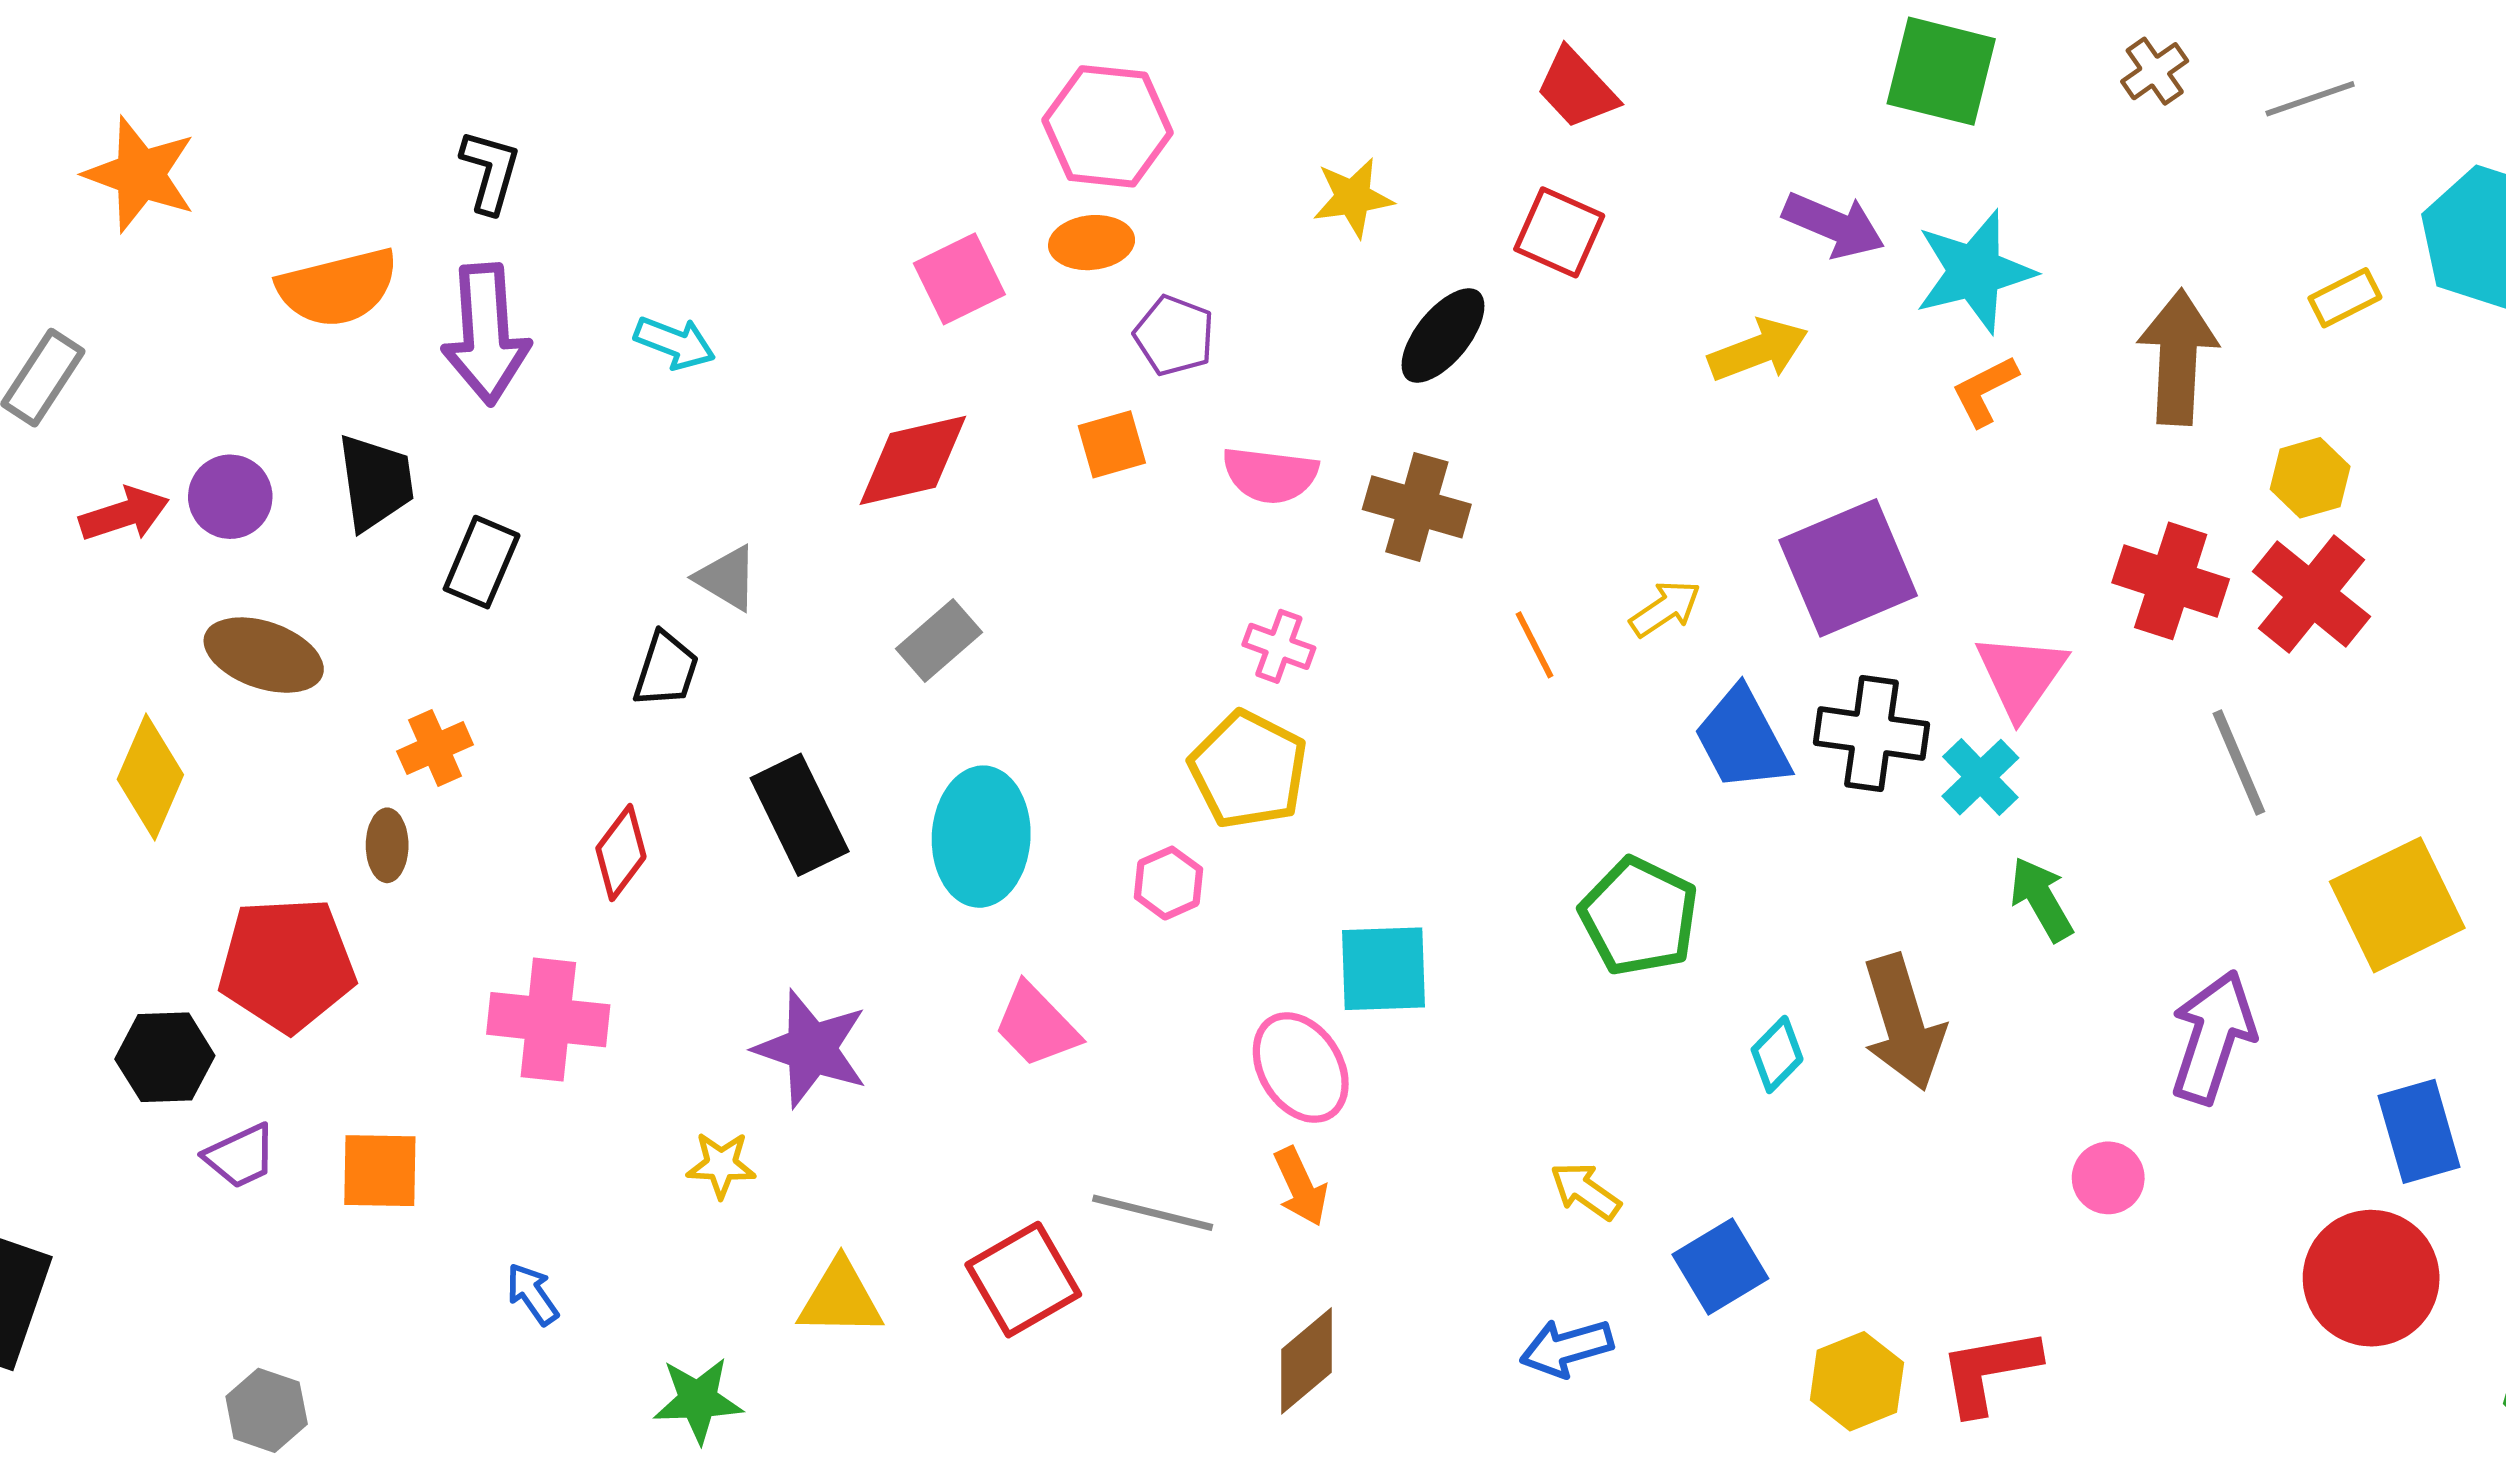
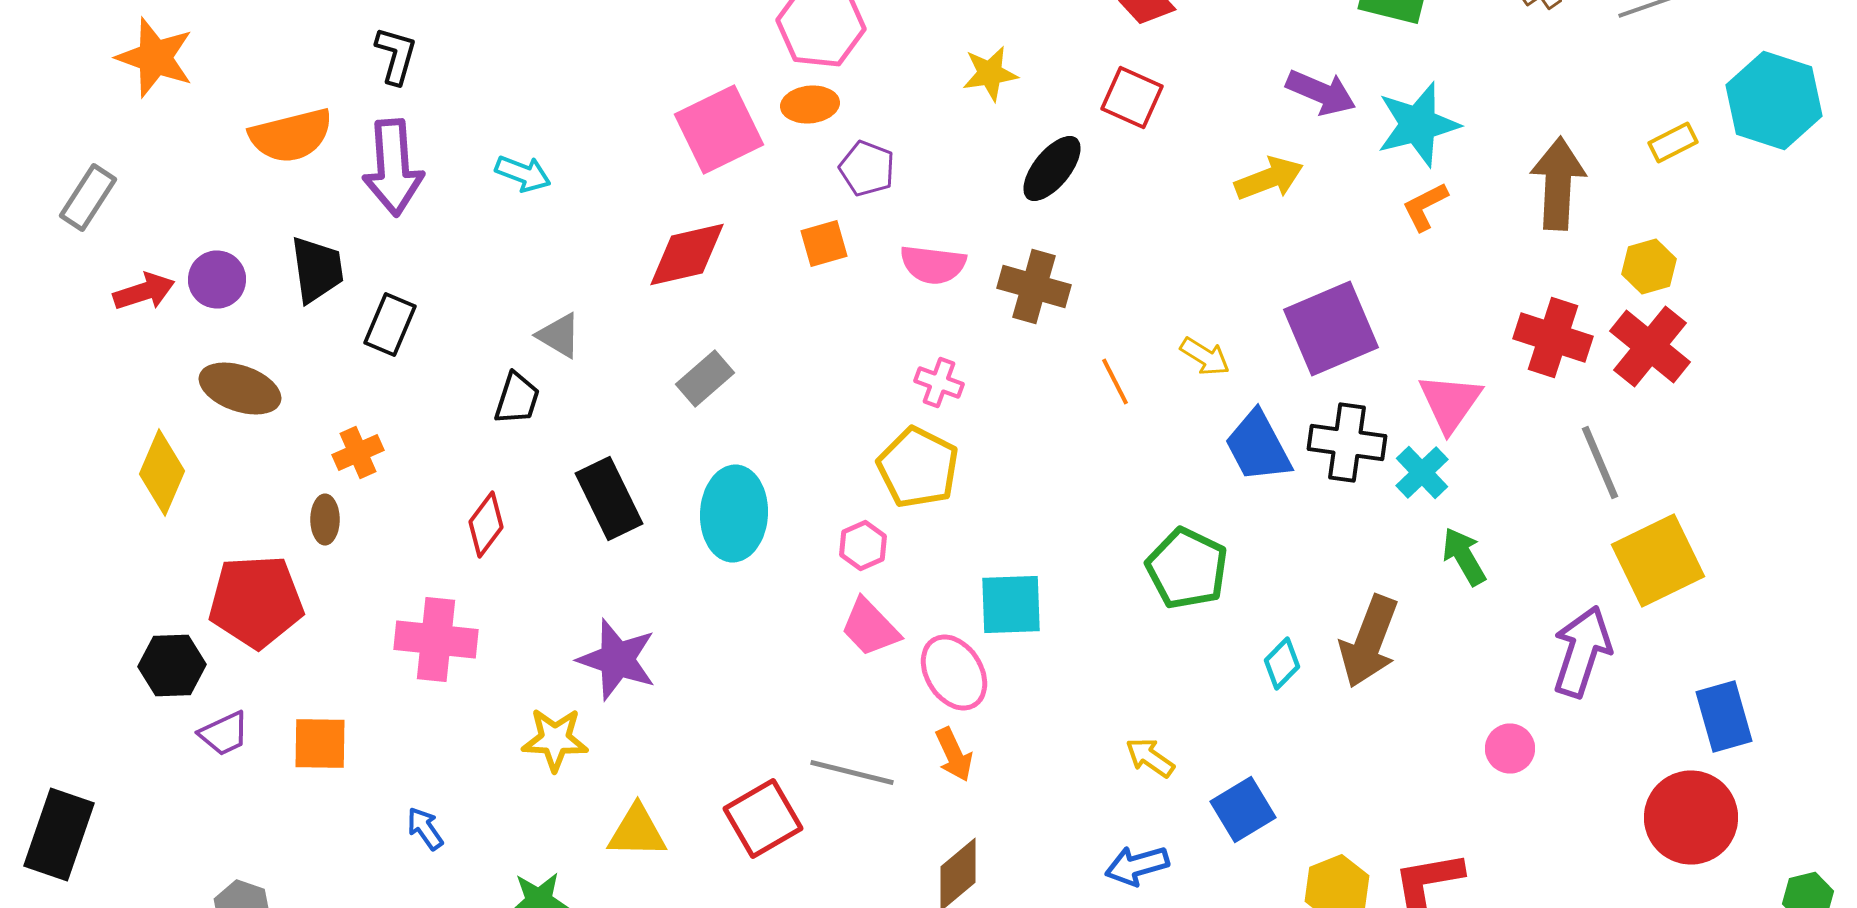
pink square: (959, 279) -> (719, 130), size x1.4
yellow arrow: (1665, 609) -> (1205, 356), turned 66
yellow square: (2397, 905) -> (1658, 560), moved
brown arrow: (1903, 1022) -> (1369, 642), turned 38
pink trapezoid: (1036, 1025) -> (870, 628), moved
yellow star: (721, 1165) -> (555, 740), size x1.4

